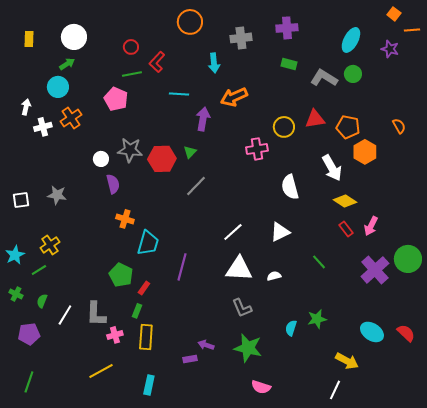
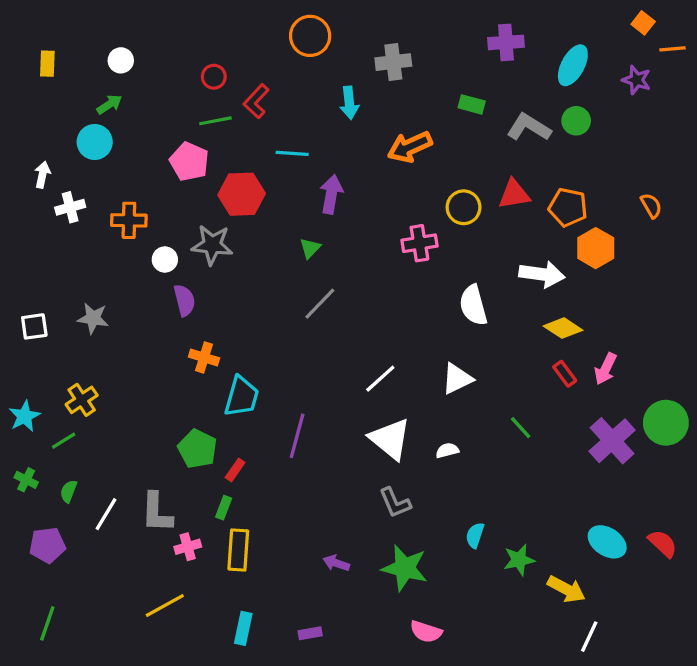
purple cross: (287, 28) -> (506, 42), moved
white circle: (74, 37) -> (121, 60), size x0.6
orange arrow: (234, 97) -> (410, 147), moved
orange cross: (71, 118) -> (129, 220), moved, turned 35
red hexagon: (162, 159) -> (242, 194), moved
white arrow: (332, 168) -> (542, 274), turned -52
white triangle: (239, 269) -> (390, 439), turned 36
green star: (317, 319) -> (519, 560), moved
purple rectangle: (190, 359) -> (310, 633), moved
white line: (335, 390) -> (589, 637), moved

